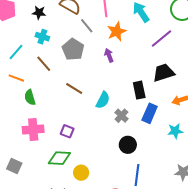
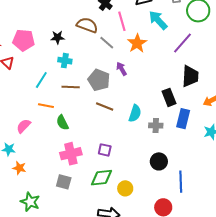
gray pentagon: (73, 49) -> (99, 80), moved
purple arrow: (109, 55) -> (122, 69), moved
brown line: (44, 64) -> (71, 87), turned -36
black trapezoid: (164, 73) -> (190, 76), turned 120
gray cross: (122, 116) -> (156, 126), turned -32
black circle: (128, 145) -> (159, 161), moved
gray square: (14, 166) -> (64, 182), moved

